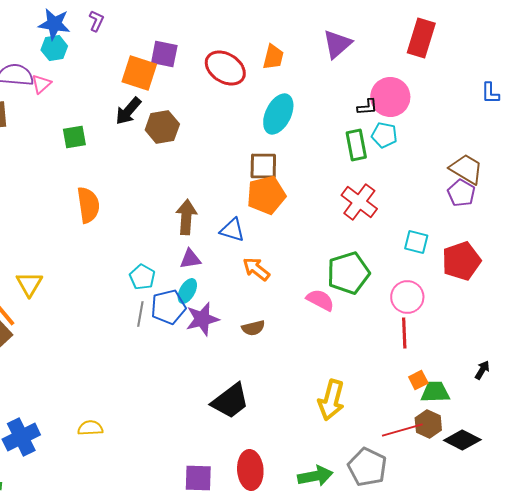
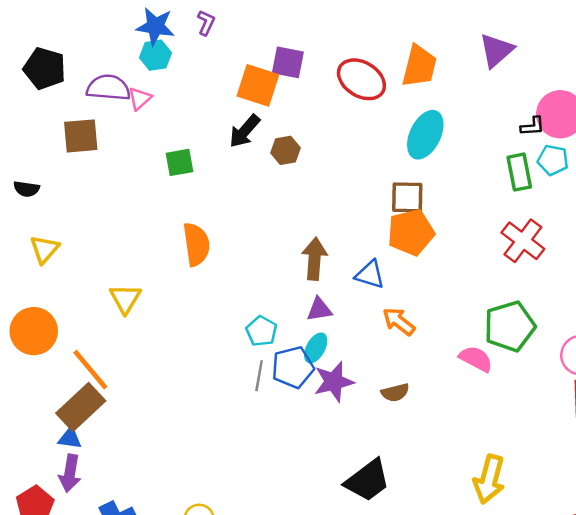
orange trapezoid: (273, 57) -> (419, 66), size x1.4
brown hexagon: (162, 127) -> (286, 150), size x0.7
yellow triangle: (29, 284) -> (125, 299), moved

